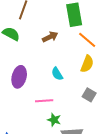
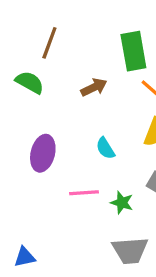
green star: (54, 120) -> (122, 203), moved

